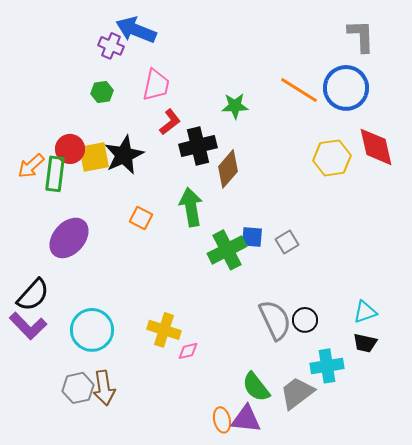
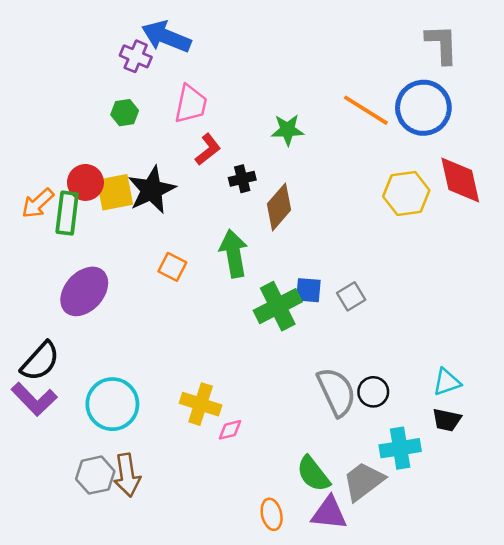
black cross: (198, 146) -> (242, 179), size x0.6
purple triangle: (246, 419) -> (329, 513), moved

